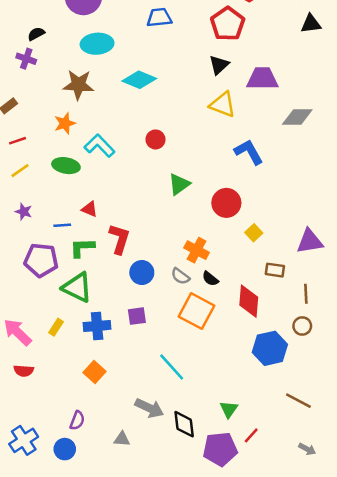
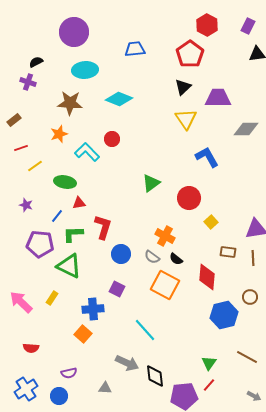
yellow triangle: (223, 105) -> (186, 119), turned 35
red circle: (155, 139) -> (112, 139), moved
green ellipse: (66, 166) -> (65, 182), moved
yellow line: (20, 171) -> (35, 166), moved
red triangle: (90, 209) -> (79, 203), turned -32
blue line: (62, 225) -> (57, 216), turned -48
brown line: (306, 294) -> (253, 258), moved
purple square: (137, 316) -> (117, 289), turned 35
blue cross: (97, 326) -> (93, 309), moved
red semicircle: (24, 371) -> (31, 348), moved
green triangle: (229, 409) -> (209, 363), moved
purple semicircle: (77, 420) -> (69, 373), turned 56

